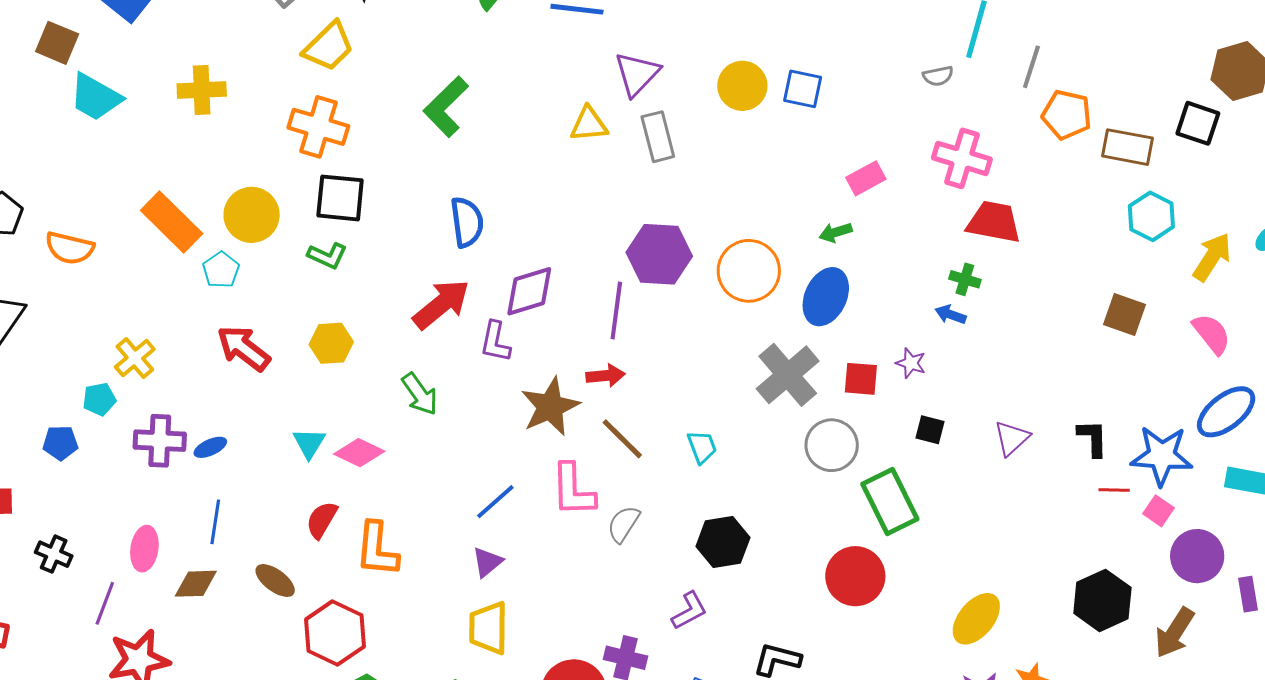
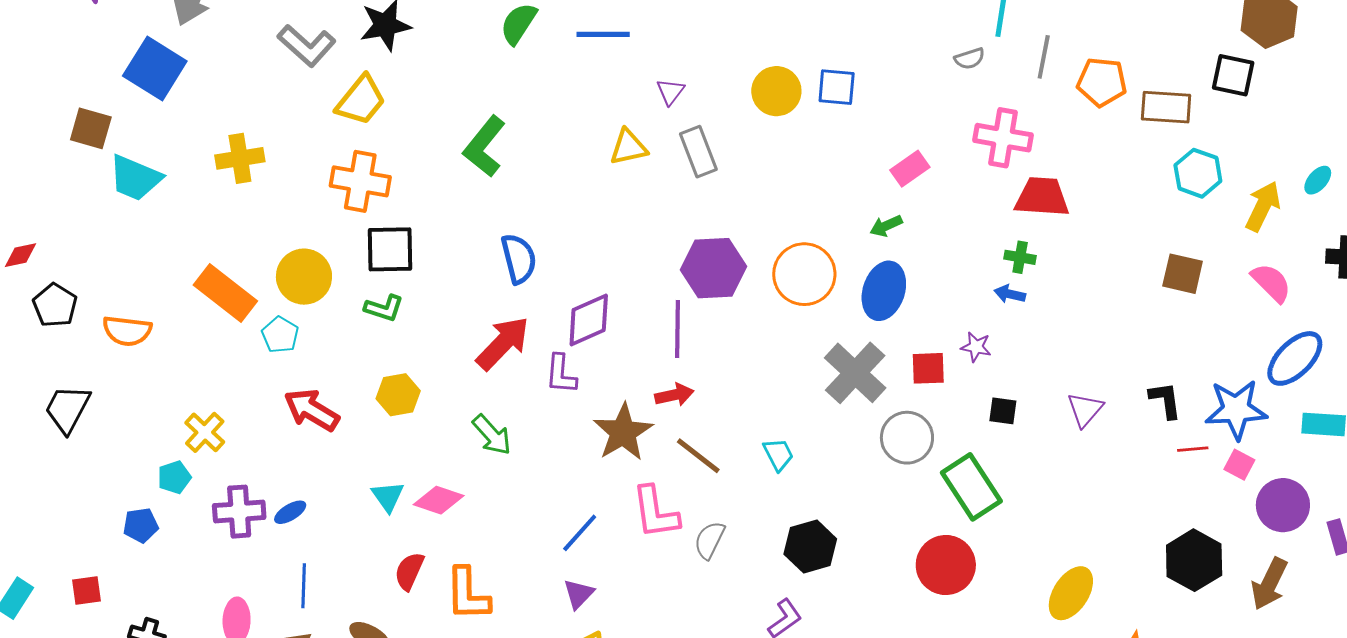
gray line: (1031, 67) -> (1044, 57), moved
purple triangle: (637, 74) -> (670, 92), size x0.6

